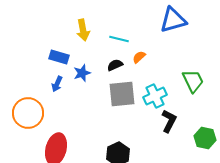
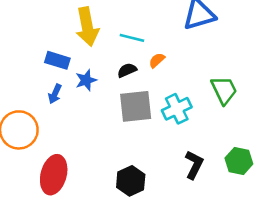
yellow arrow: (83, 30) -> (87, 27), size x1.4
black L-shape: (169, 121) -> (194, 165), moved

